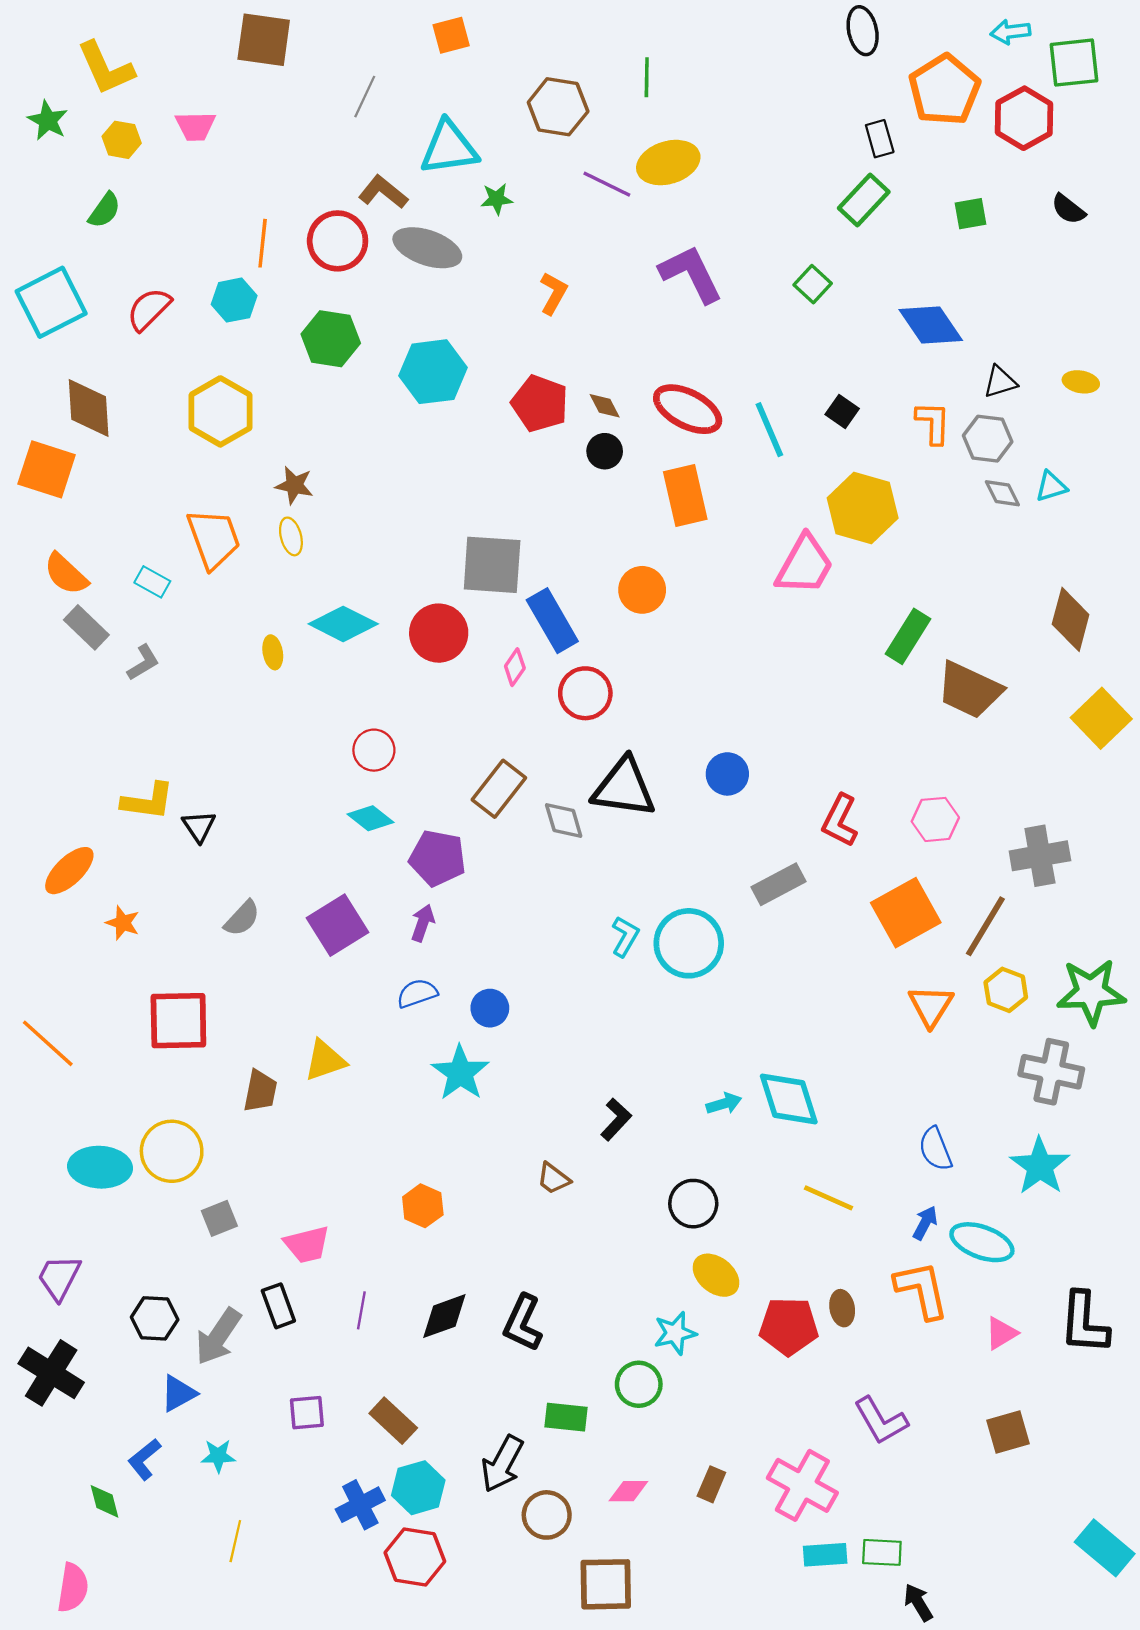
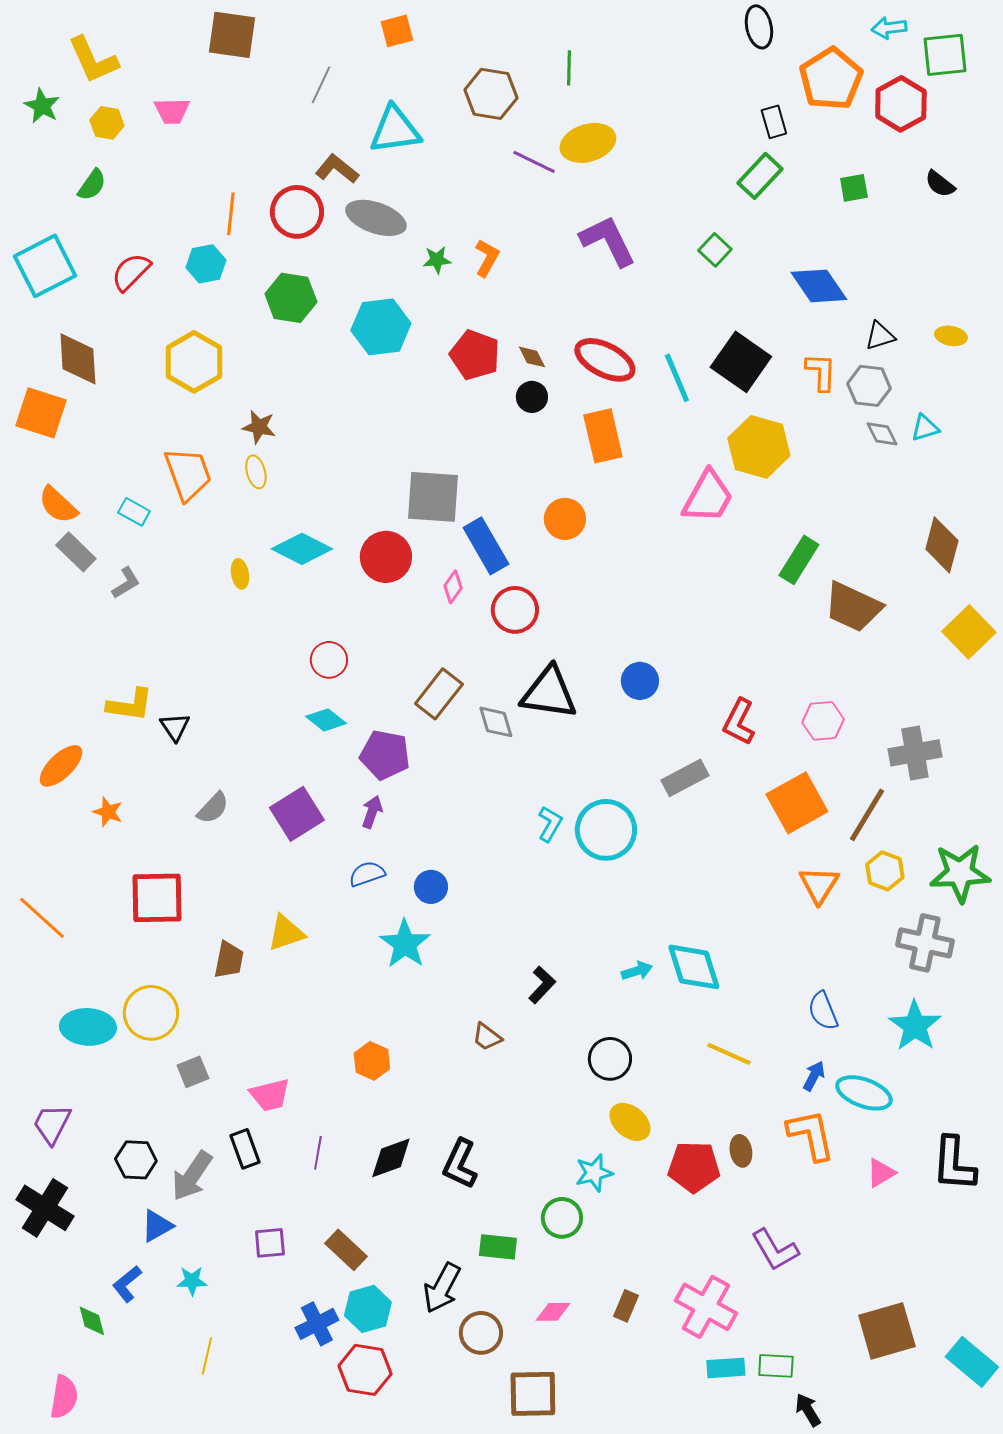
green star: (497, 199) -> (437, 260), moved
black square: (842, 411) -> (741, 362), size x2.0
brown square: (1008, 1432) -> (887, 1331), moved, size x1.5

